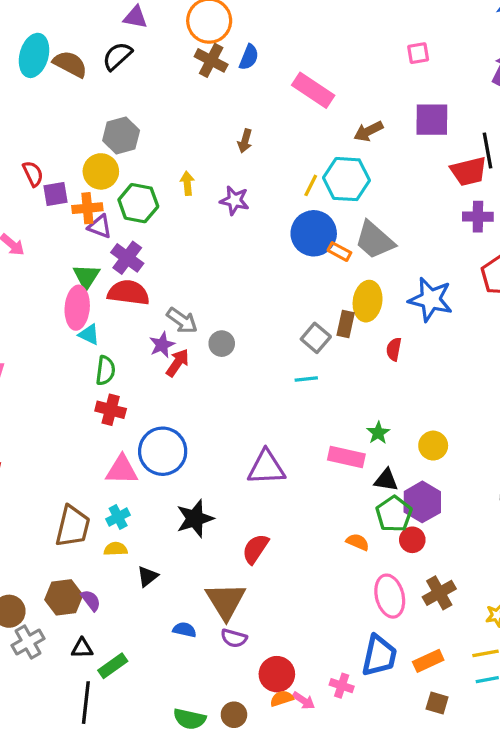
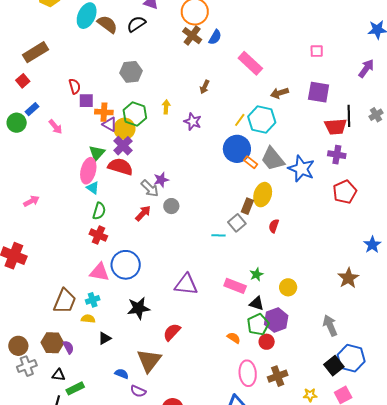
yellow circle: (101, 171) -> (124, 129), moved
blue star: (431, 299) -> (301, 169), moved
gray square: (316, 338) -> (237, 223), moved
purple star: (162, 345) -> (161, 180), moved
purple semicircle: (234, 638) -> (138, 391), moved

